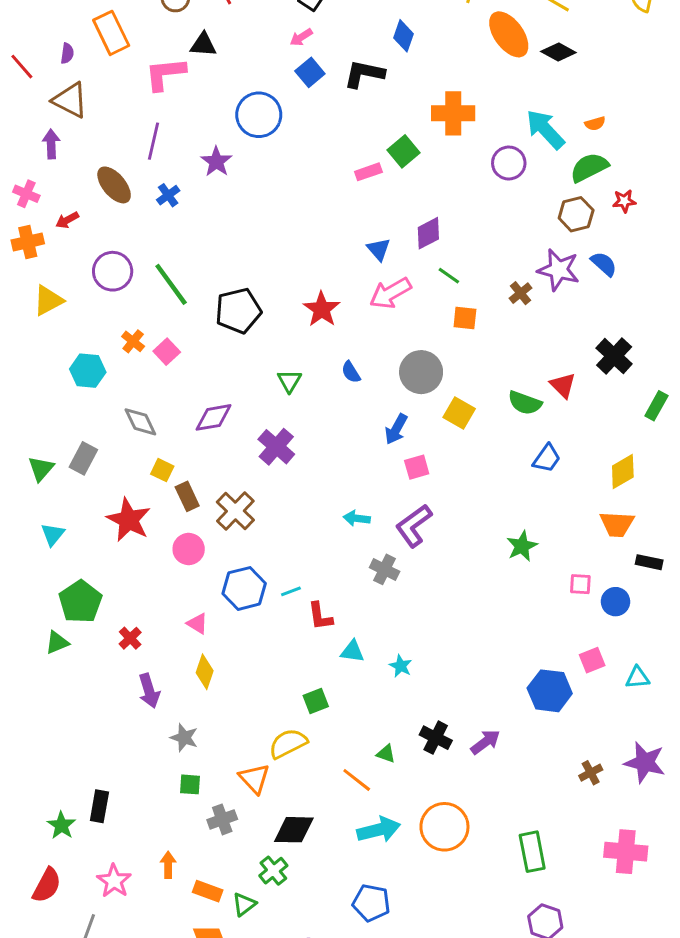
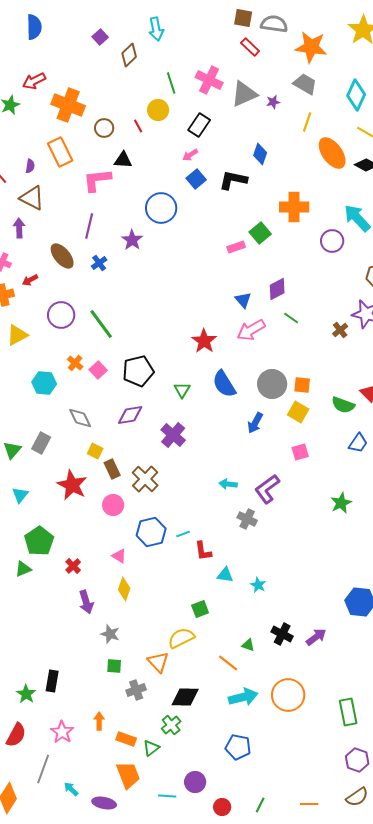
black pentagon: (238, 311) -> (138, 371), moved
orange square: (465, 318) -> (302, 385), moved
blue semicircle: (351, 372) -> (224, 384), size x1.8
pink square: (417, 467) -> (300, 452), moved

